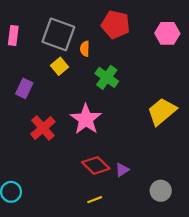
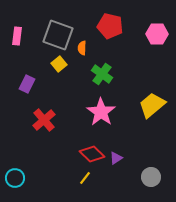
pink star: (86, 119) -> (101, 112), moved
yellow line: (95, 200) -> (85, 178), moved, turned -32

